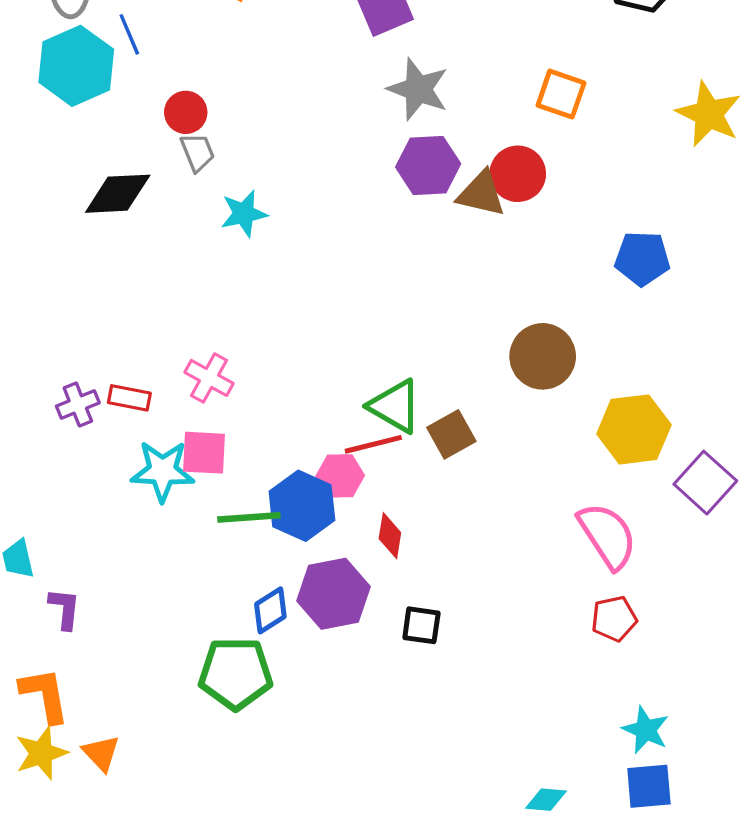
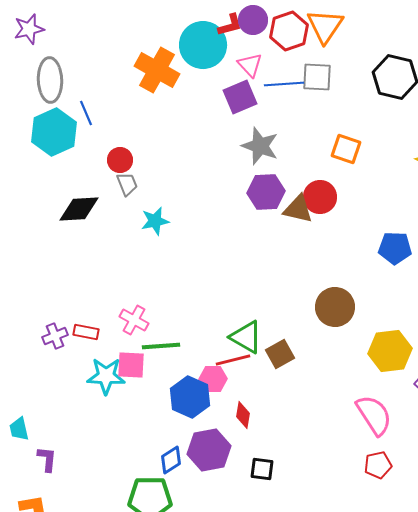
green line: (249, 517) -> (161, 346), moved

